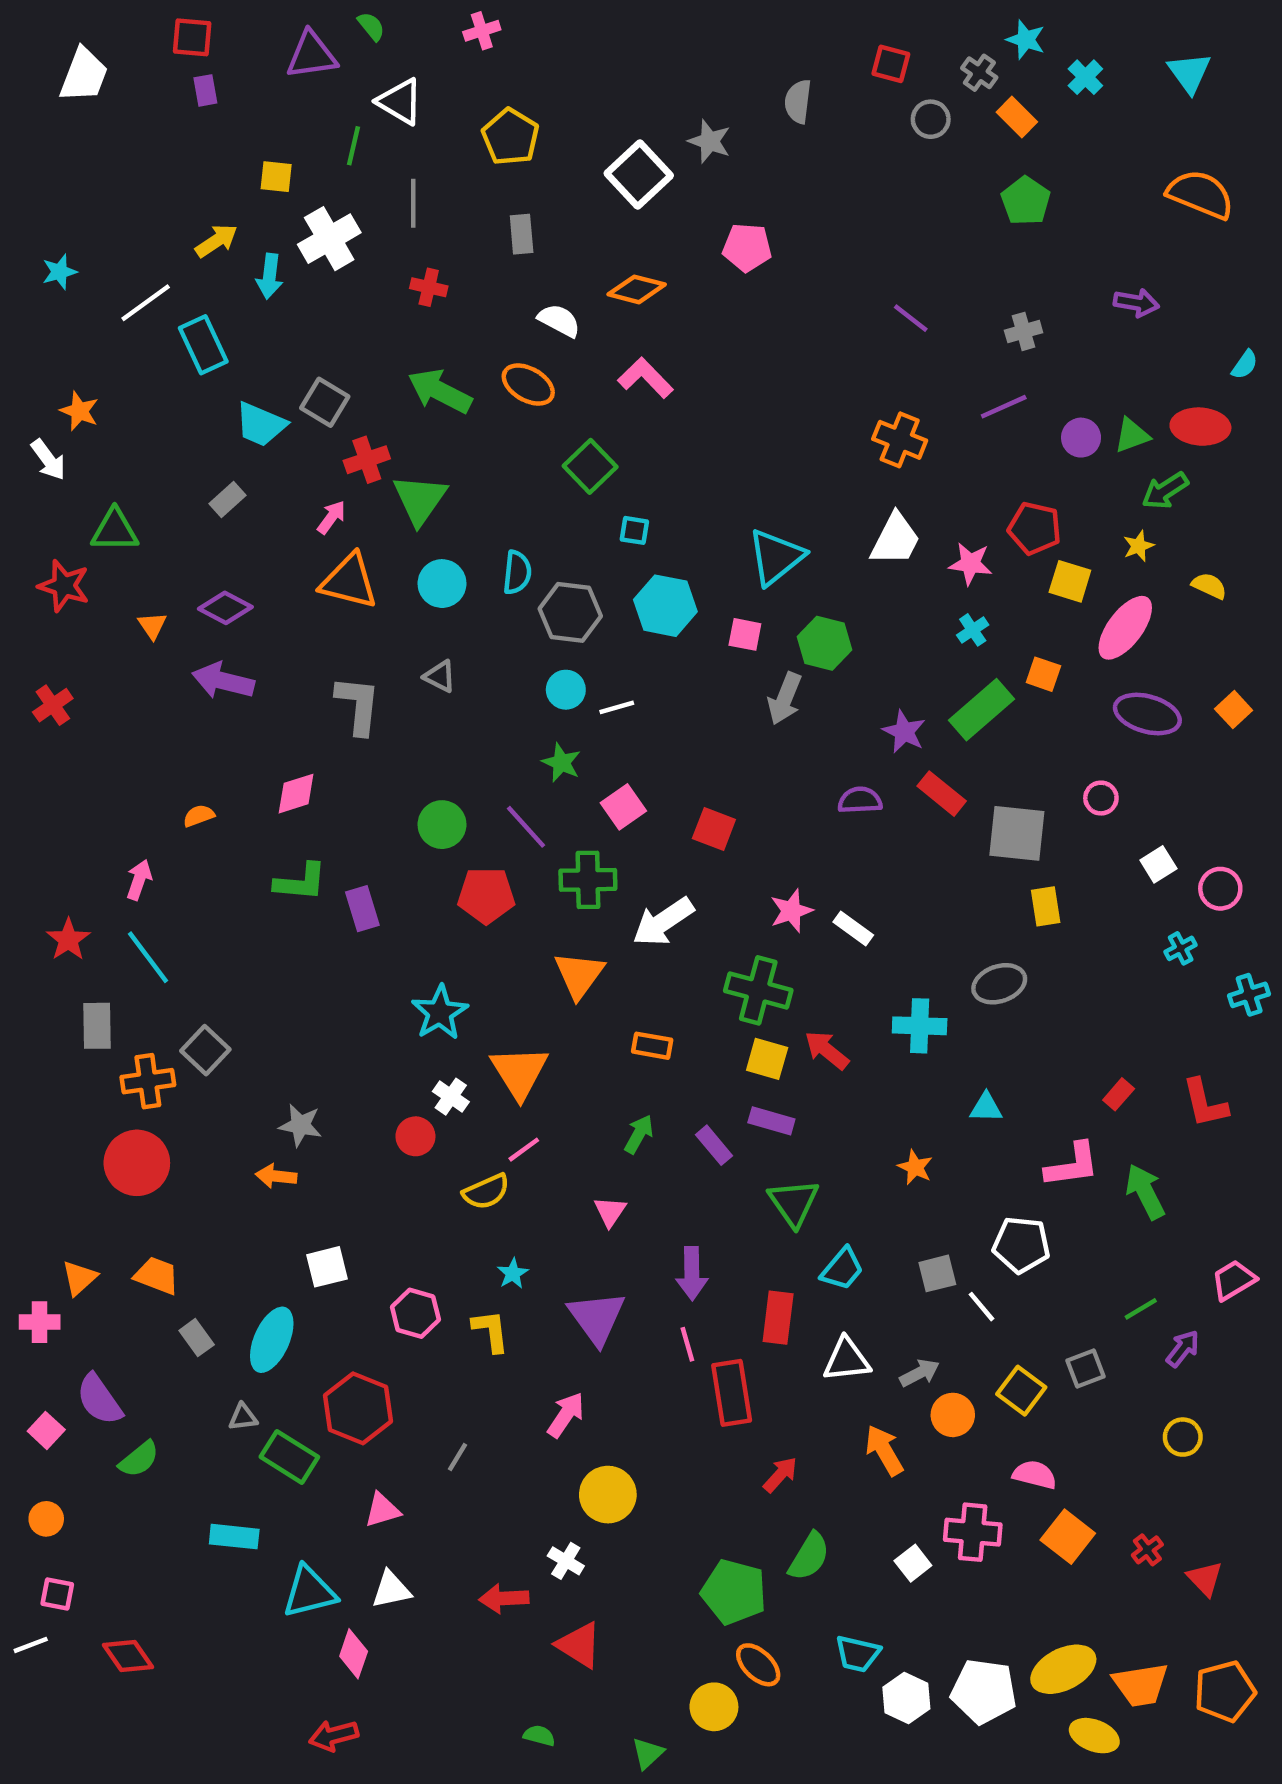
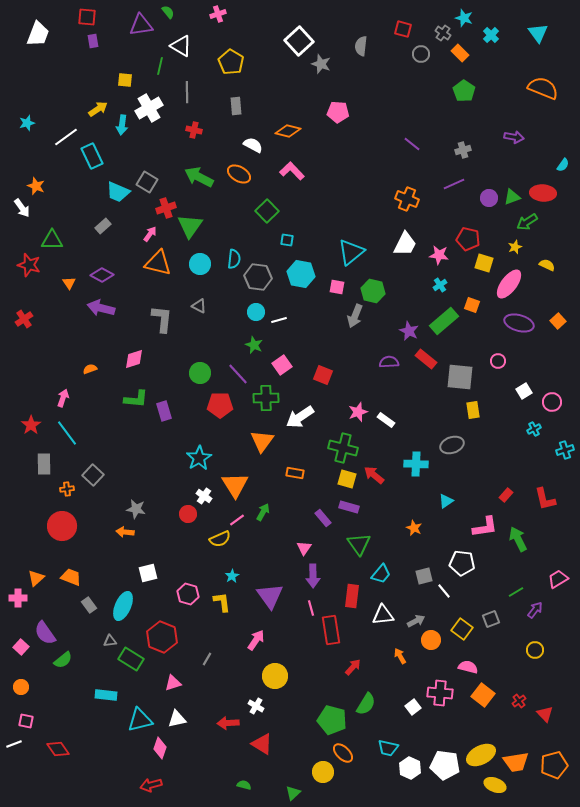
white square: (639, 174) -> (299, 41), moved
orange cross: (148, 1081) -> (67, 489), size x0.6
cyan triangle: (986, 1108) -> (446, 501), turned -35
green arrow: (639, 1134) -> (263, 512), moved
pink triangle: (610, 1212) -> (304, 548), moved
orange arrow: (884, 1450) -> (400, 656), size x0.7

